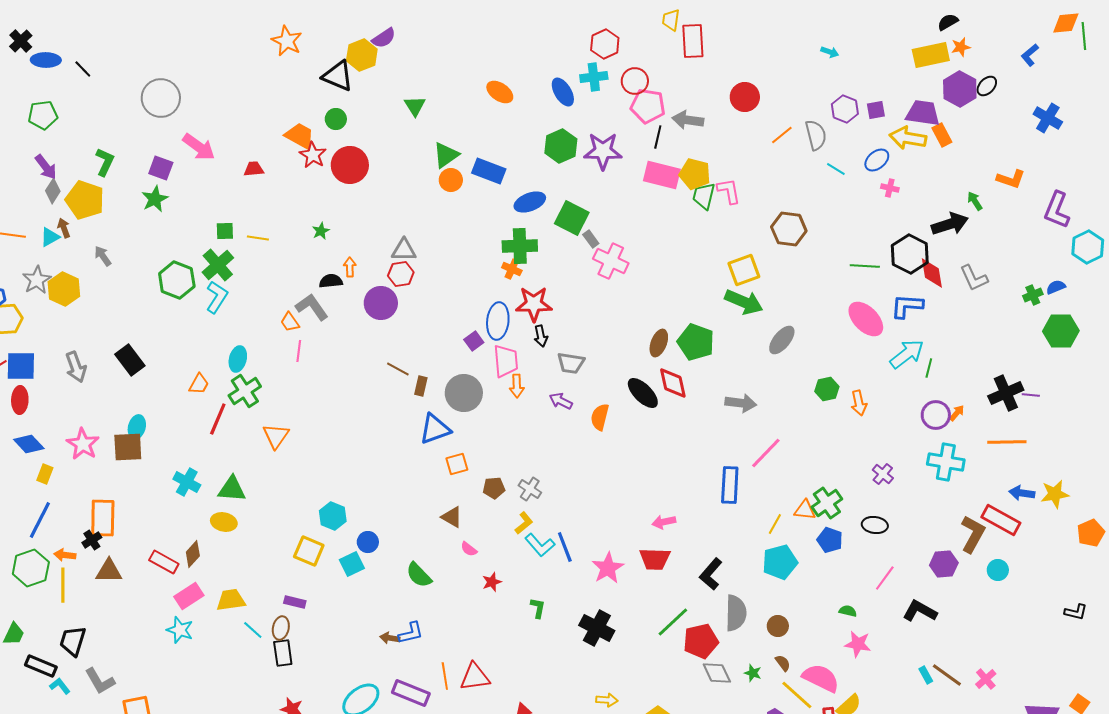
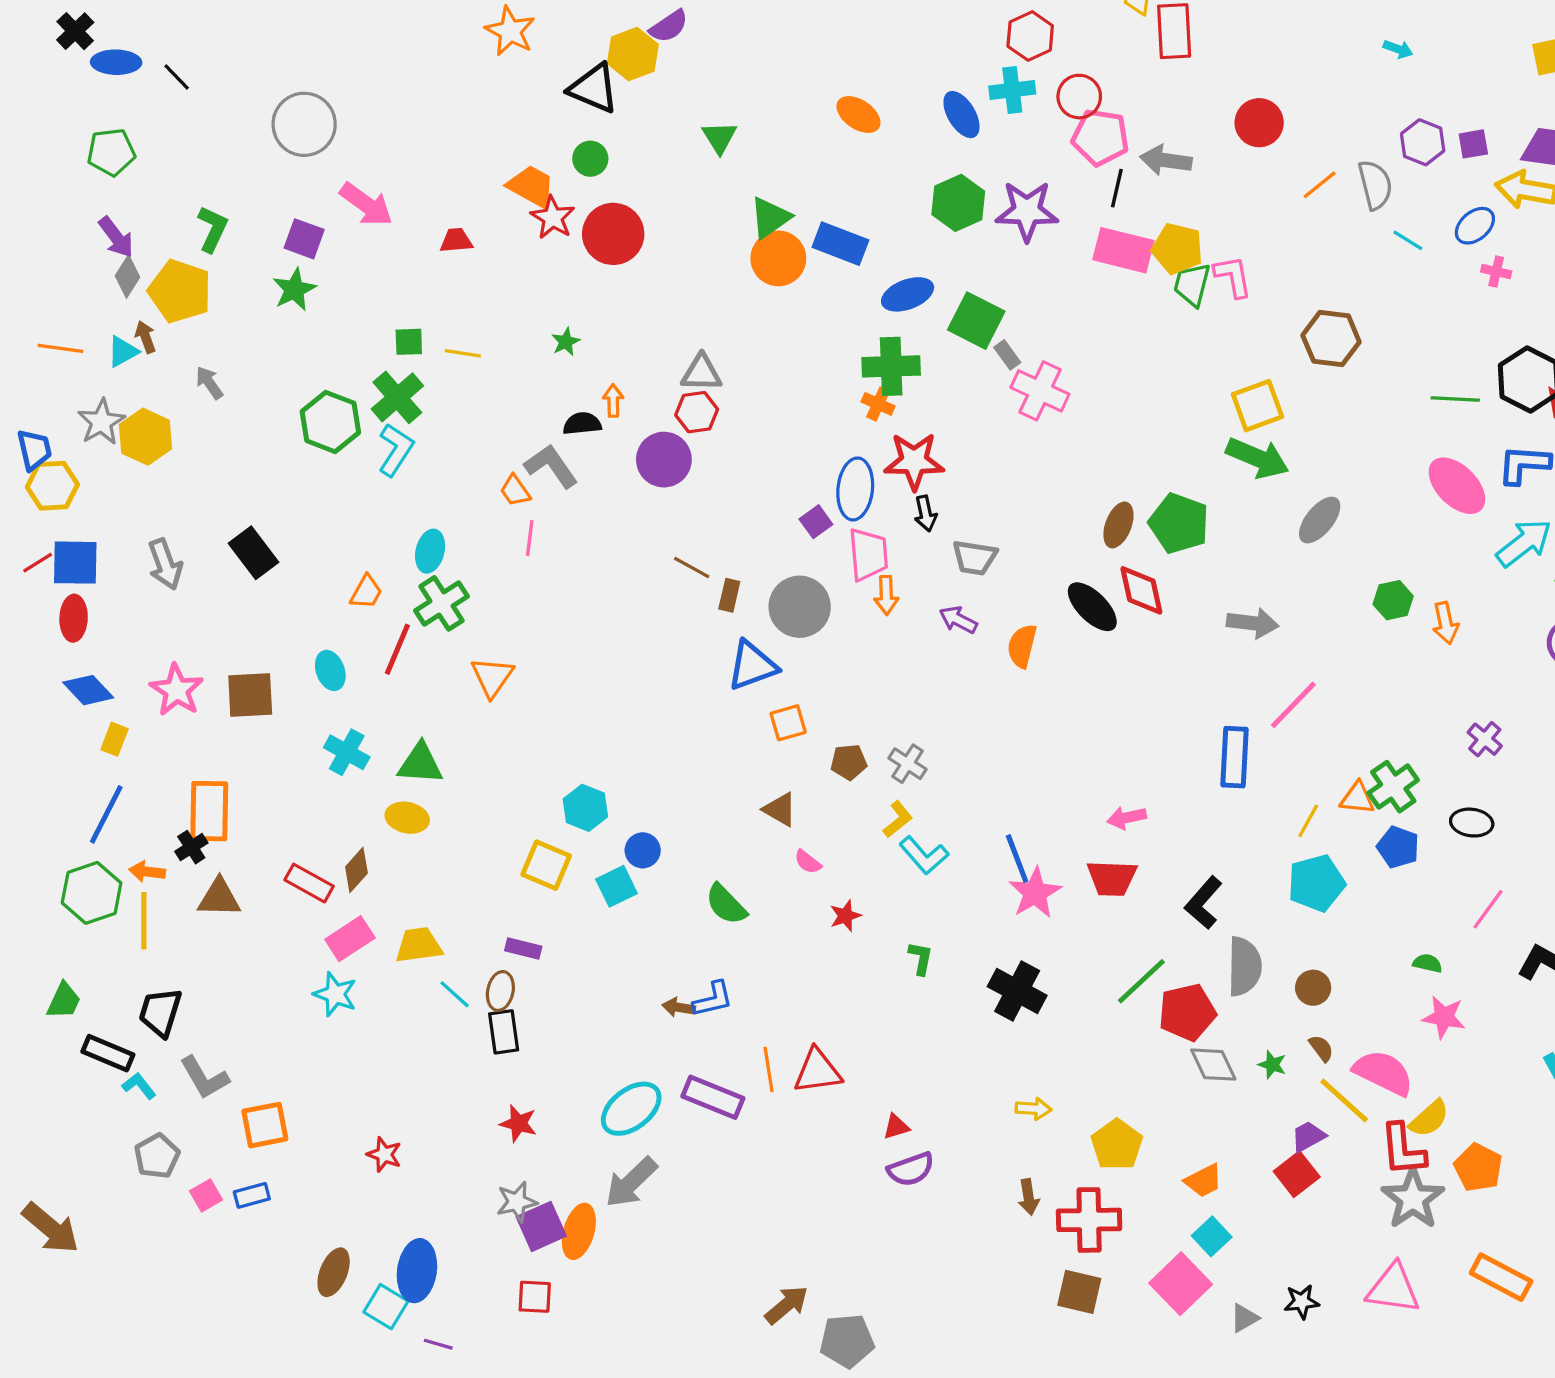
orange circle: (451, 180) -> (778, 258), size x1.4
cyan ellipse: (137, 427) -> (330, 670), moved, turned -35
blue line: (565, 547) -> (1017, 859), moved

